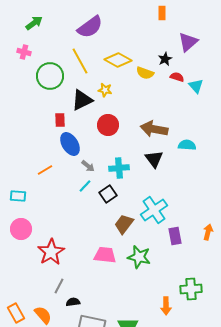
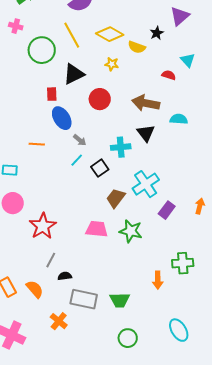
red semicircle: (177, 77) -> (169, 75), moved
yellow star: (105, 90) -> (112, 64), moved
cyan cross: (119, 168) -> (121, 147), moved
orange line: (45, 170) -> (37, 144), turned 35
purple rectangle: (175, 236) -> (167, 210), turned 48

